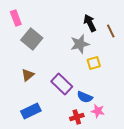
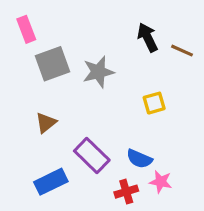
brown line: (111, 31) -> (182, 51), turned -40
gray square: (32, 39) -> (52, 64), turned 30
gray star: (80, 44) -> (98, 72), moved
purple rectangle: (62, 84) -> (92, 156), moved

